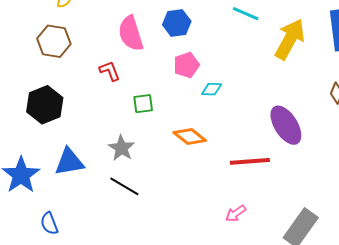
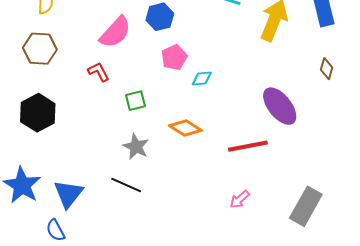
pink semicircle: (131, 33) -> (115, 32), turned -114
gray star: (122, 148) -> (136, 147), moved
blue triangle: (69, 162) -> (68, 194), moved, turned -36

